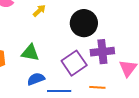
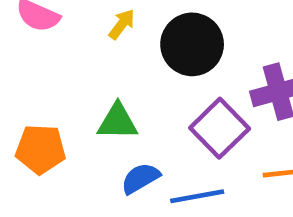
black circle: (84, 23) -> (192, 44), moved

